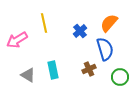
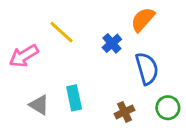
yellow line: (44, 23) -> (62, 32), turned -36
orange semicircle: (109, 23) -> (143, 20), moved
brown cross: (89, 69) -> (124, 112), moved

